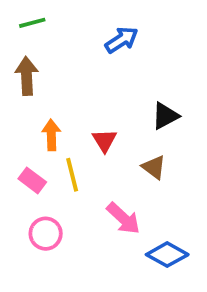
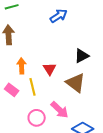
brown triangle: (154, 167) -> (76, 83), size x1.5
pink circle: (46, 234) -> (37, 118), moved

